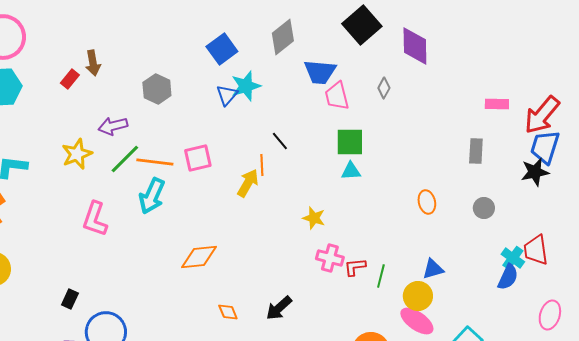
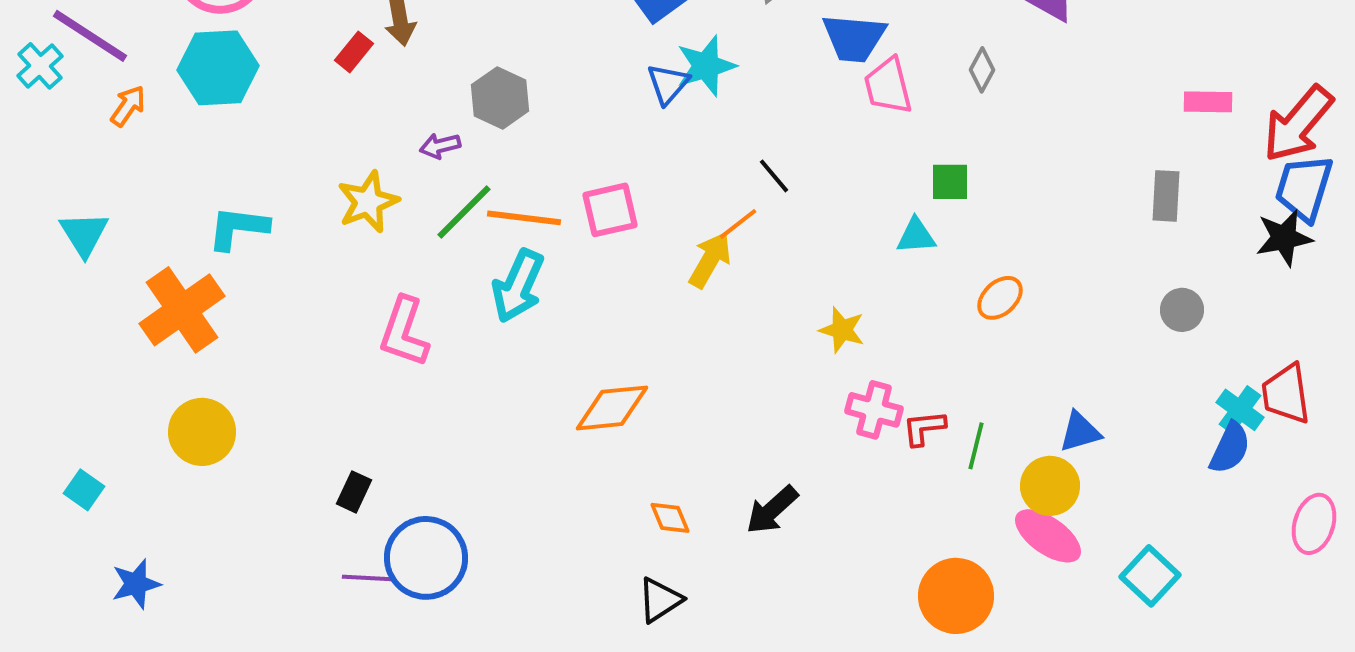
gray hexagon: (157, 89) -> (500, 98), moved
purple arrow: (113, 126) -> (440, 146), size x0.7
green square: (350, 142) -> (950, 182), moved, size x0.7
orange line: (262, 165) -> (738, 224), turned 55
orange ellipse: (427, 202) -> (1000, 298), moved, turned 60

